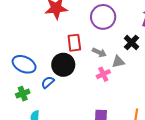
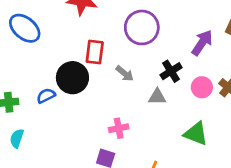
gray triangle: (118, 62) -> (157, 97), moved
blue ellipse: (24, 64) -> (25, 28), moved
pink cross: (103, 74) -> (119, 128), moved

